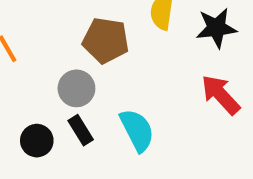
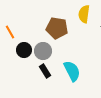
black circle: (37, 141) -> (24, 50), moved

